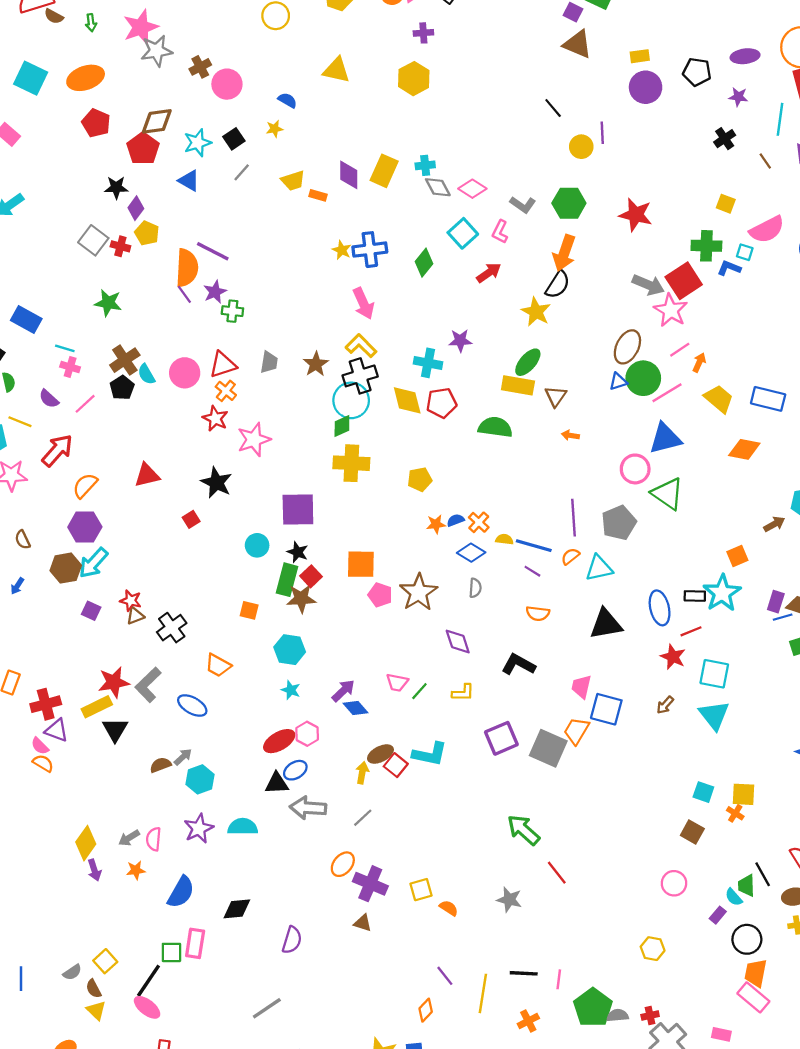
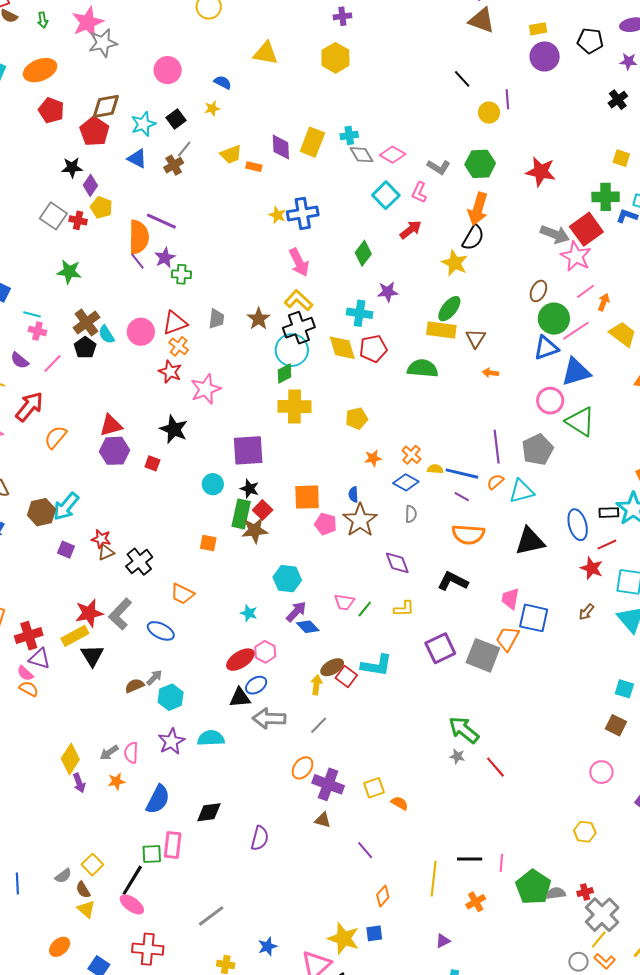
brown cross: (200, 67) -> (174, 165), moved
green diamond: (424, 263) -> (363, 253), moved
brown ellipse: (627, 347) -> (538, 291), size x0.7
blue triangle: (618, 381) -> (546, 348), moved, size x1.5
red square: (191, 519) -> (152, 463), turned -35
blue semicircle: (455, 520) -> (353, 494), moved, turned -70
purple hexagon: (85, 527) -> (115, 451), moved
orange semicircle: (538, 613) -> (468, 534), size x1.5
cyan hexagon: (290, 650) -> (287, 579), moved
gray star: (509, 900) -> (457, 756), moved, size x0.7
purple line: (445, 976) -> (365, 850), moved
gray line: (267, 1008) -> (211, 916), moved

